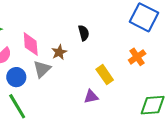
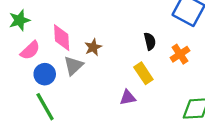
black semicircle: (84, 33) -> (150, 41), moved

